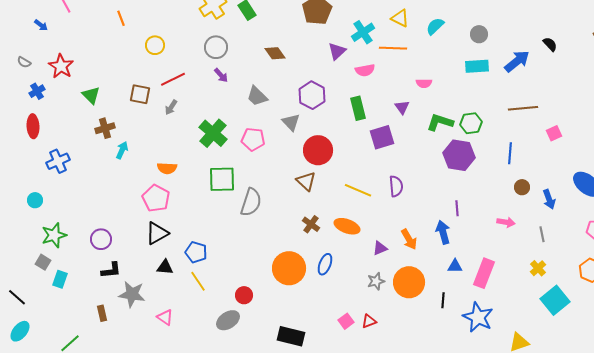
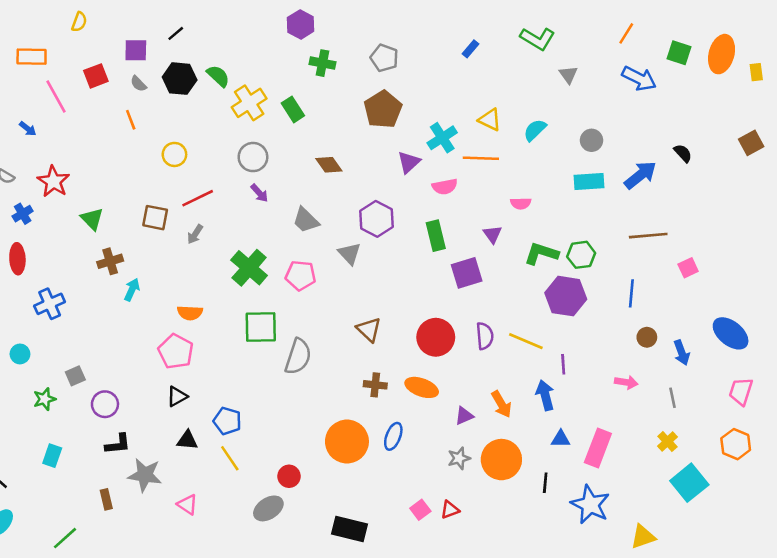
red circle: (318, 150) -> (436, 337), moved
yellow line: (358, 190) -> (526, 341), moved
brown cross: (311, 224) -> (375, 385), turned -30
black triangle: (157, 233) -> (177, 396), size x0.7
green star: (54, 235) -> (44, 399), size x0.7
gray square: (43, 262) -> (75, 376), moved, turned 35

